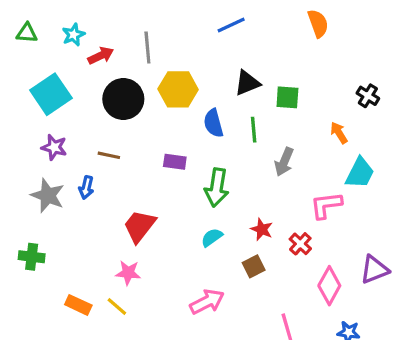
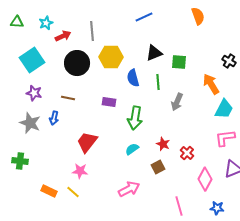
orange arrow: (339, 133) -> (211, 84), size x1.5
pink L-shape: (326, 205) -> (225, 138), moved

